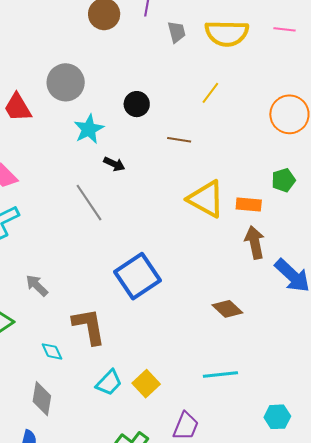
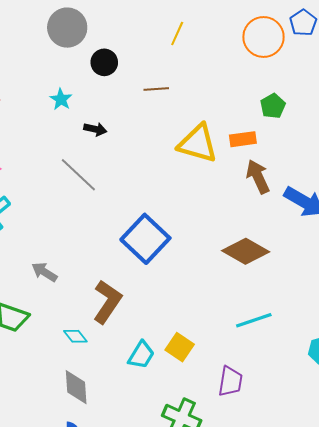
gray circle: (66, 82) -> (67, 28), moved
cyan star: (89, 129) -> (61, 99), size x0.7
brown diamond: (227, 309) -> (246, 251), size x1.4
brown L-shape: (89, 326) -> (107, 302), turned 57

